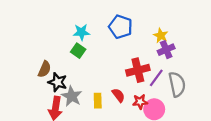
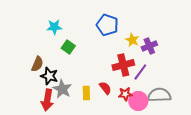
cyan star: (81, 32) -> (54, 27), moved
yellow star: (161, 35) -> (132, 40), moved
gray semicircle: (177, 84) -> (159, 95), moved, turned -80

